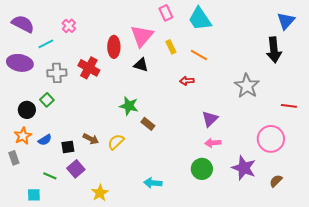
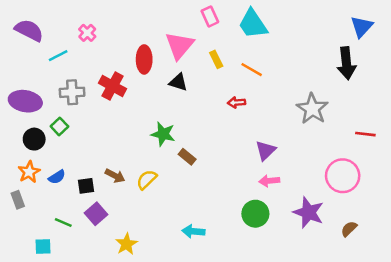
purple ellipse: (20, 63) -> (25, 101), moved

